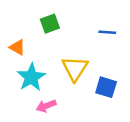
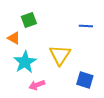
green square: (50, 24) -> (29, 20), moved
blue square: (106, 87) -> (85, 80), moved

